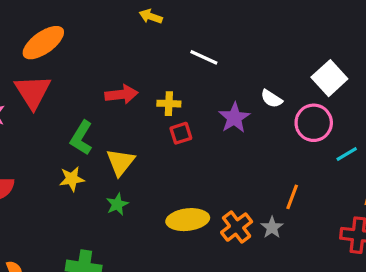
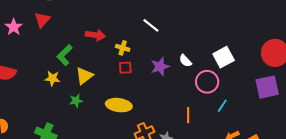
red triangle: (33, 92) -> (42, 20), size x0.7
cyan line: (347, 154) -> (222, 106), turned -40
orange line: (292, 197) -> (188, 115), moved, turned -35
yellow ellipse: (188, 220) -> (119, 105), moved

